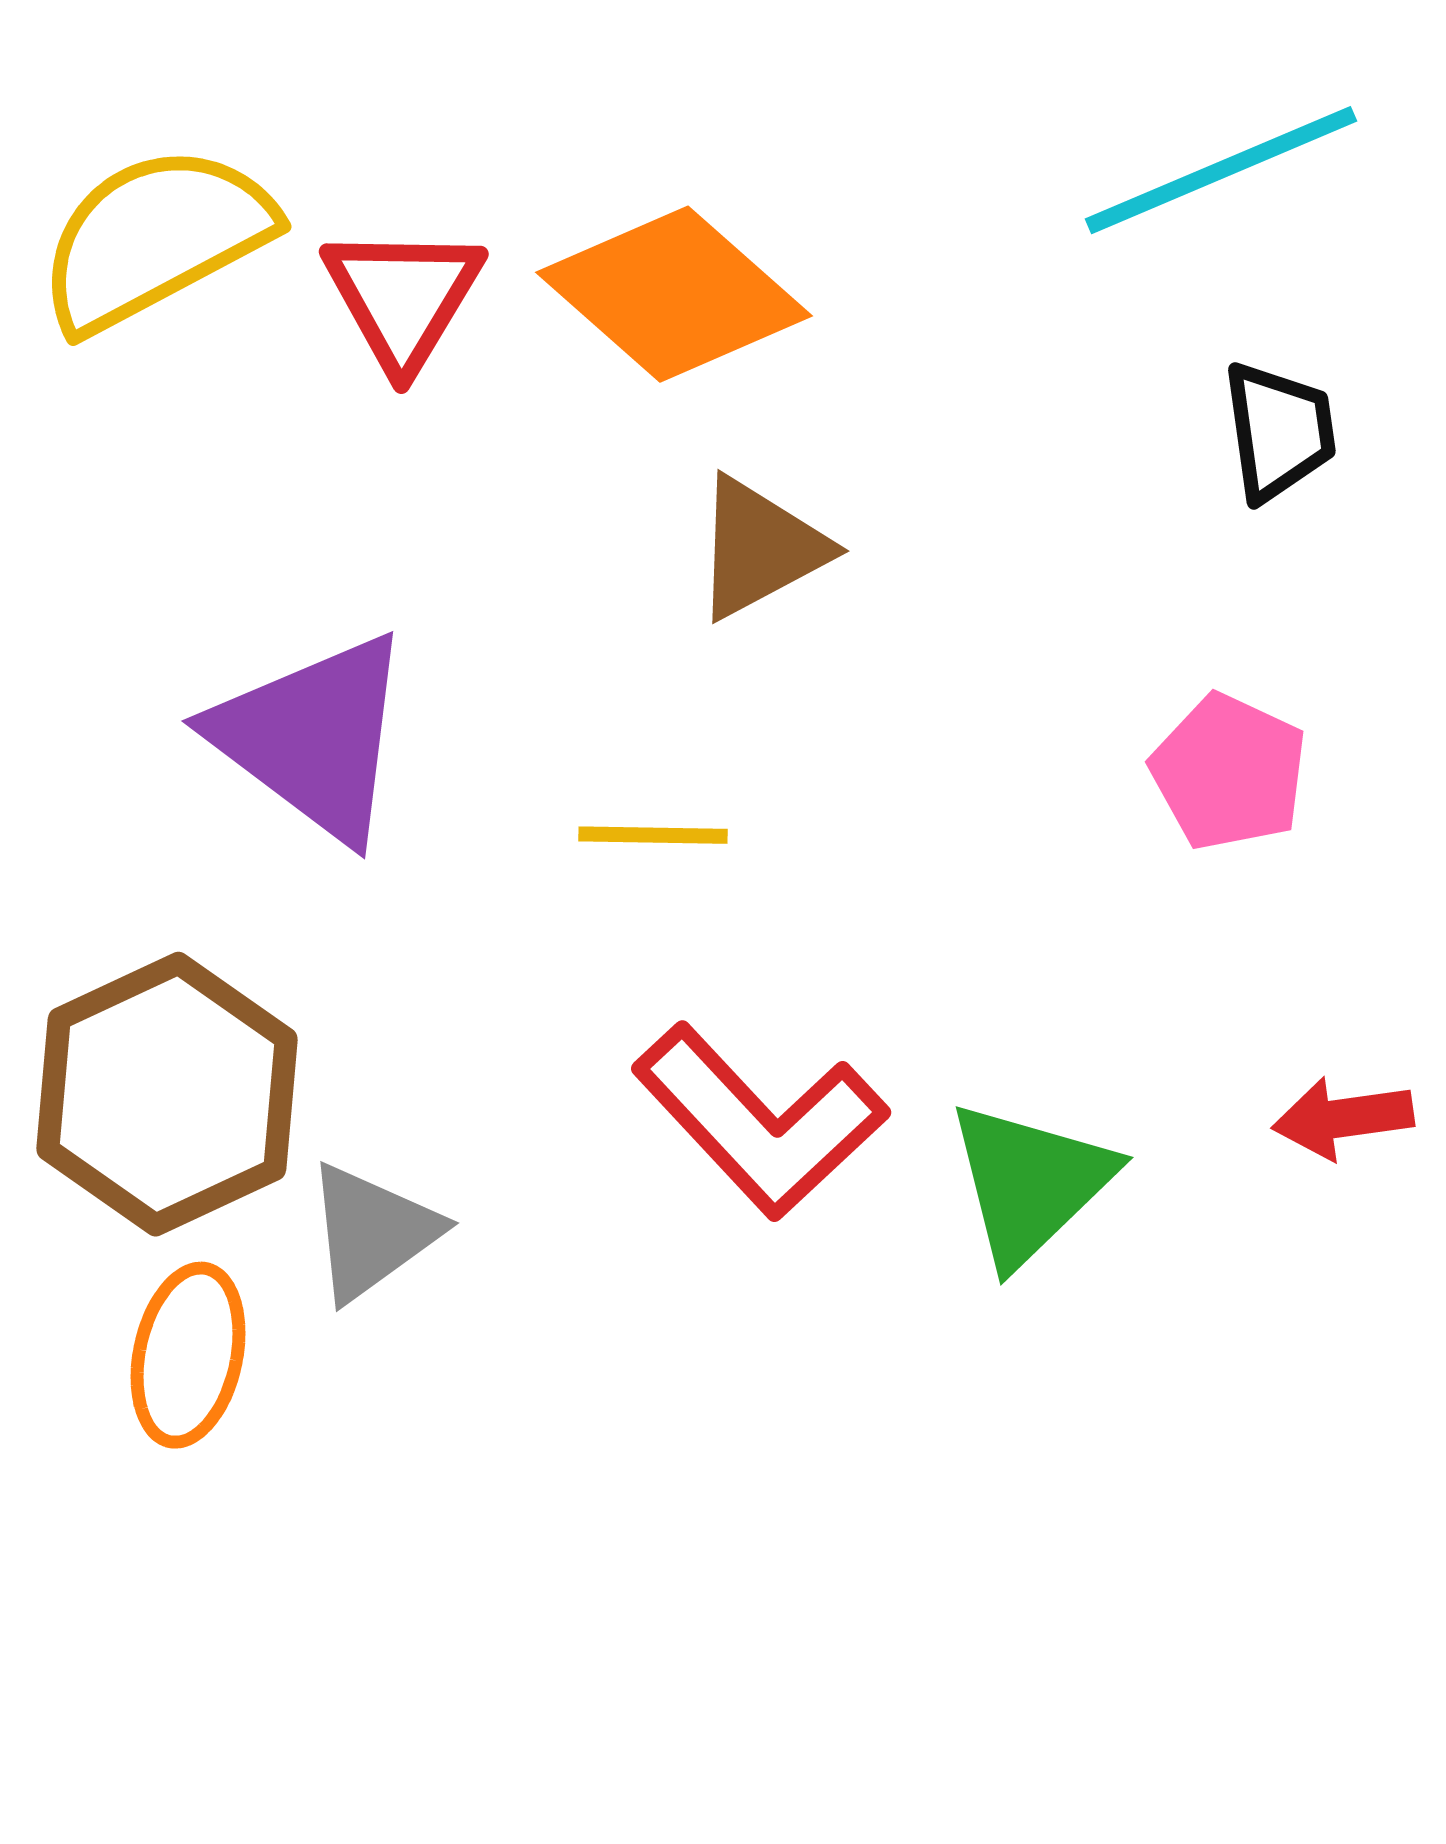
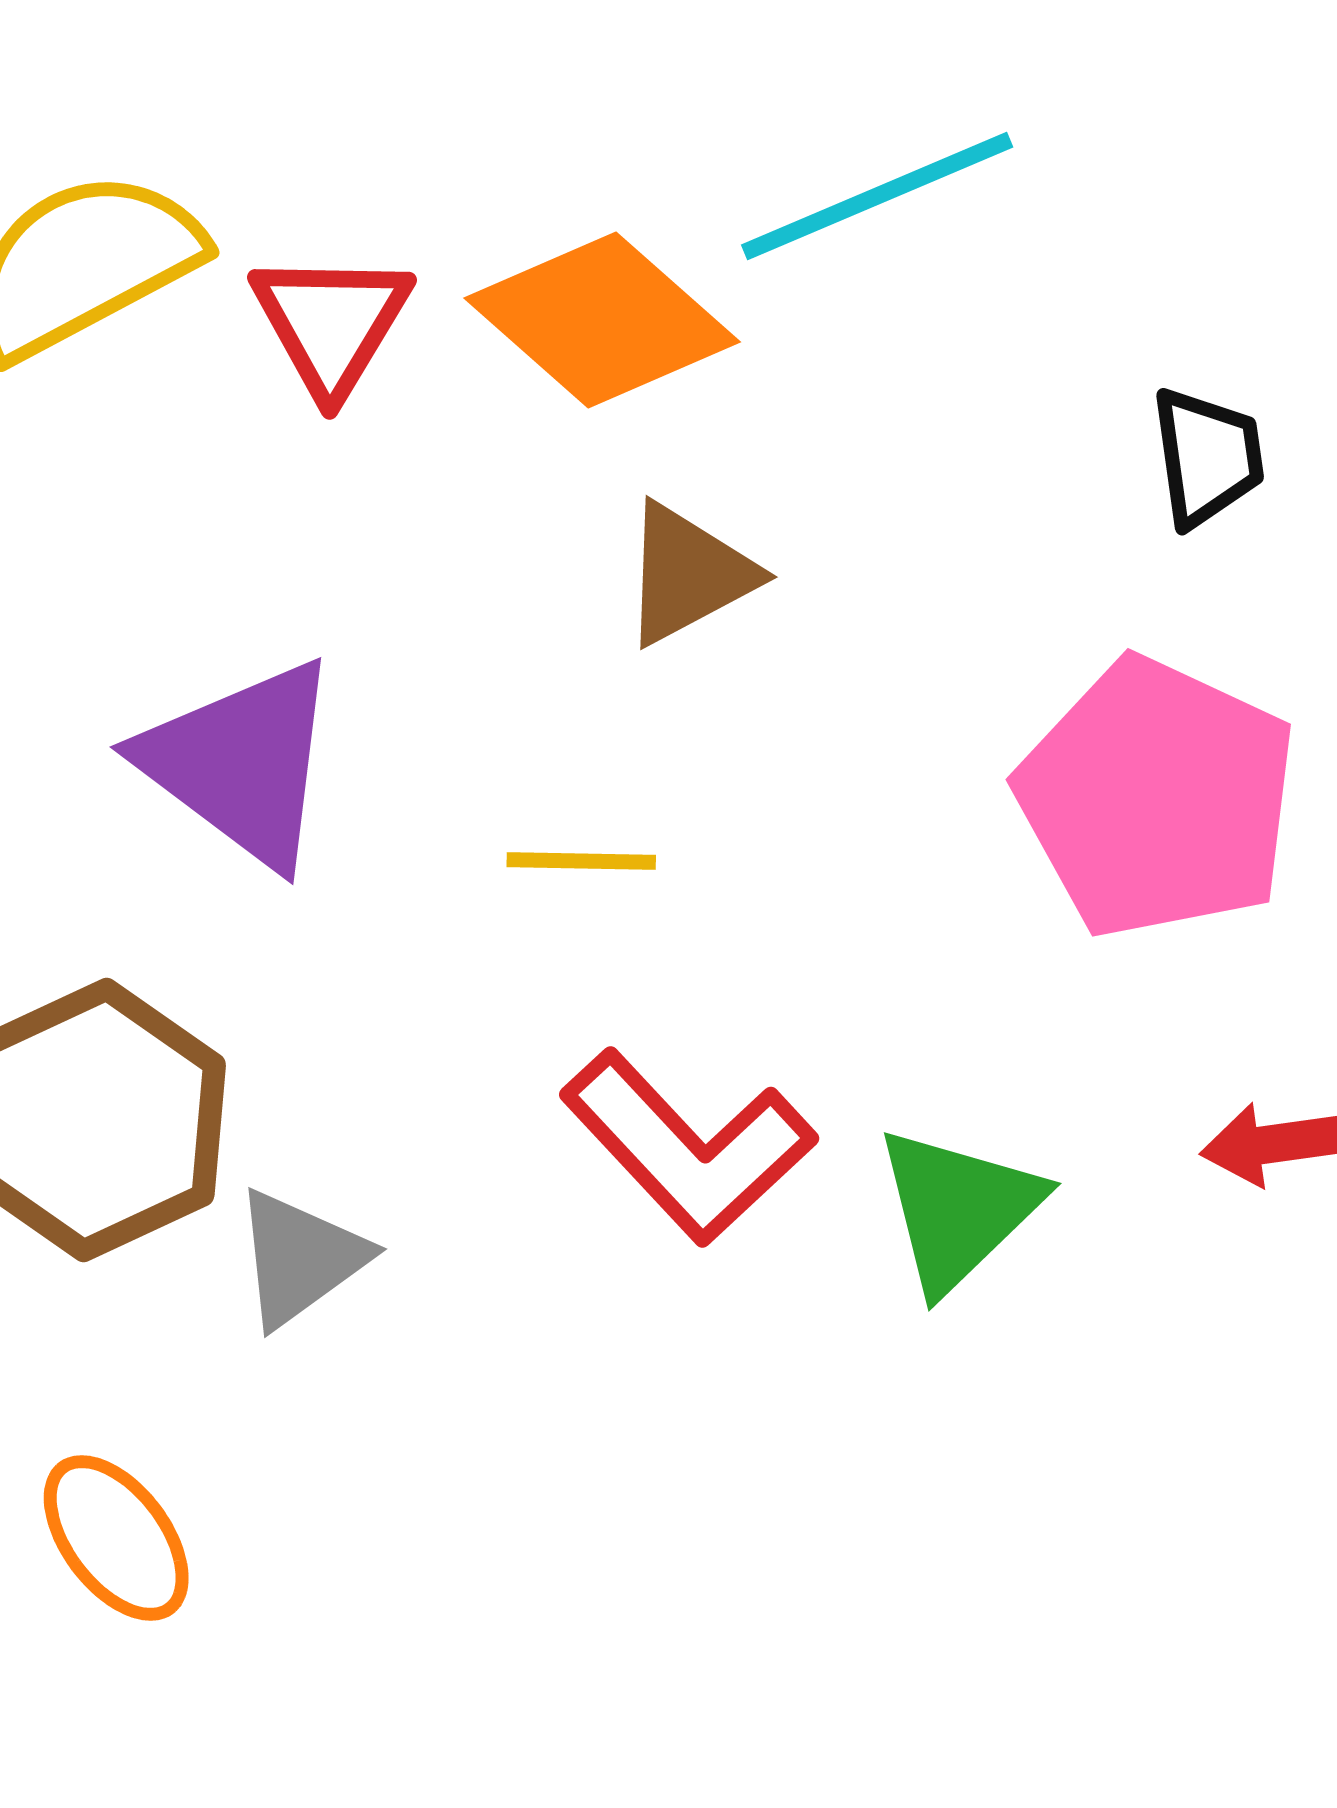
cyan line: (1221, 170) -> (877, 196), moved
pink pentagon: (1229, 772) -> (1157, 798), size x1.8
orange ellipse: (188, 1355) -> (116, 1538), moved, turned -49

